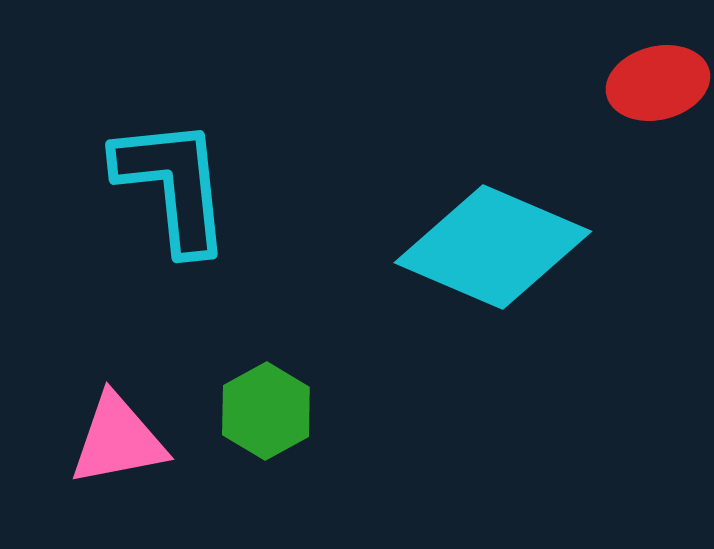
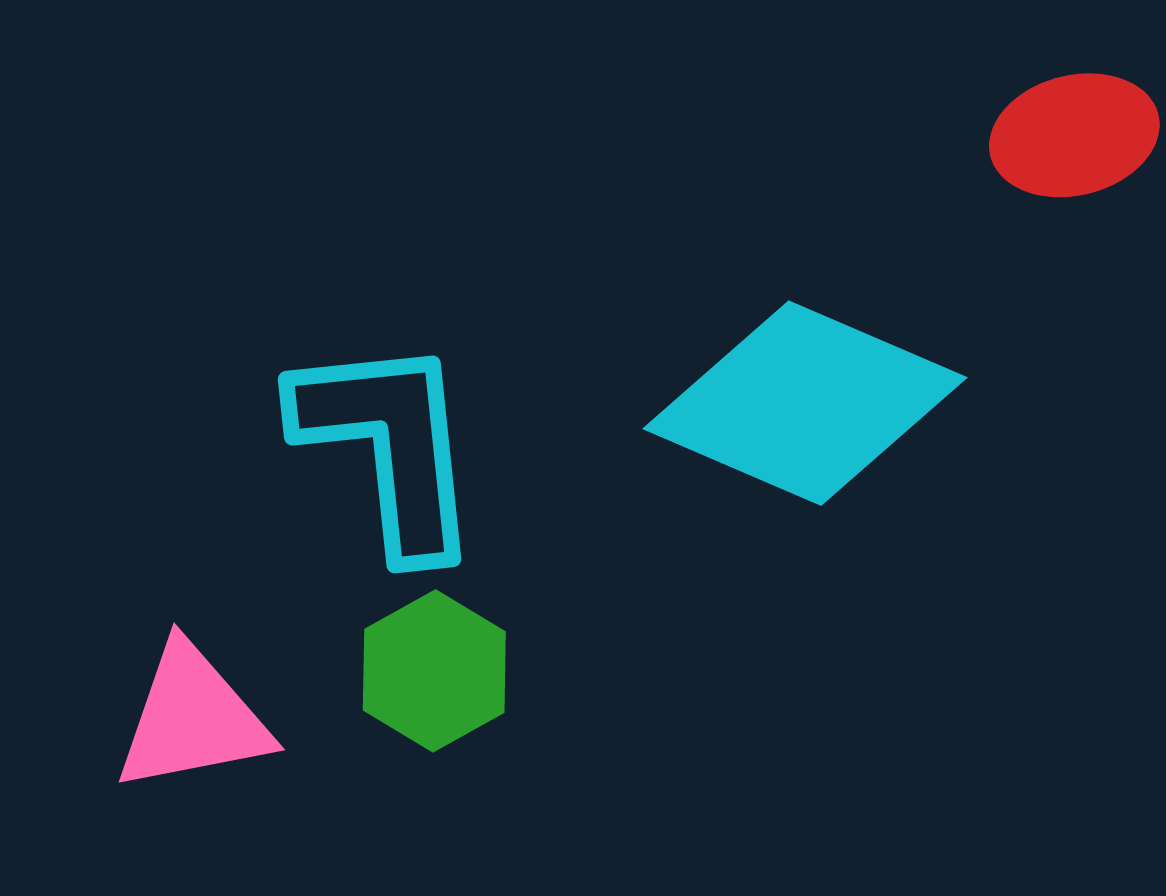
cyan L-shape: (173, 185) -> (389, 446), moved

